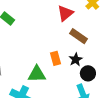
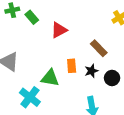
red triangle: (65, 13) -> (59, 30), moved
black circle: (88, 73) -> (112, 78), moved

